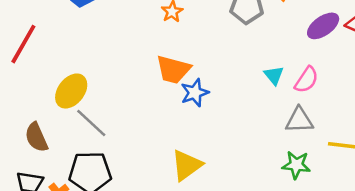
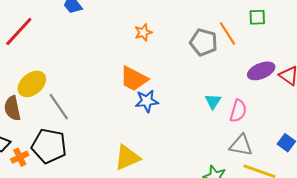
pink semicircle: (306, 80) -> (238, 111), turned -30
yellow ellipse: (71, 91) -> (32, 84), moved
gray triangle: (299, 120) -> (241, 145), moved

